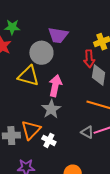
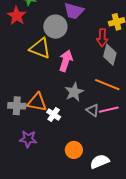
gray star: (51, 109) -> (74, 92), moved
orange triangle: (31, 130) -> (37, 102), turned 50

